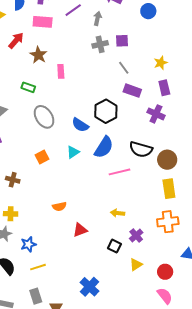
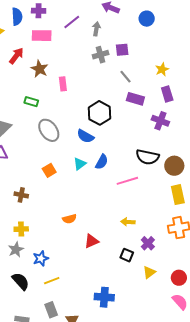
black hexagon: (106, 111) -> (100, 113), moved
blue semicircle: (104, 147) -> (102, 162), moved, size x0.7
blue cross: (89, 287) -> (104, 297), turned -36

